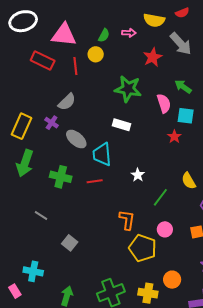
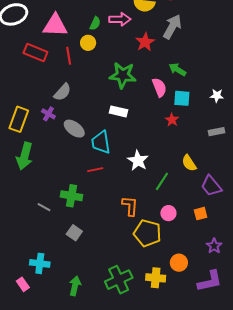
pink arrow: (129, 33) -> (120, 19), size x1.5
gray arrow: (181, 44) -> (172, 27), turned -105
white star: (138, 175) -> (138, 161), size x1.5
green cross: (61, 177) -> (72, 196), moved

